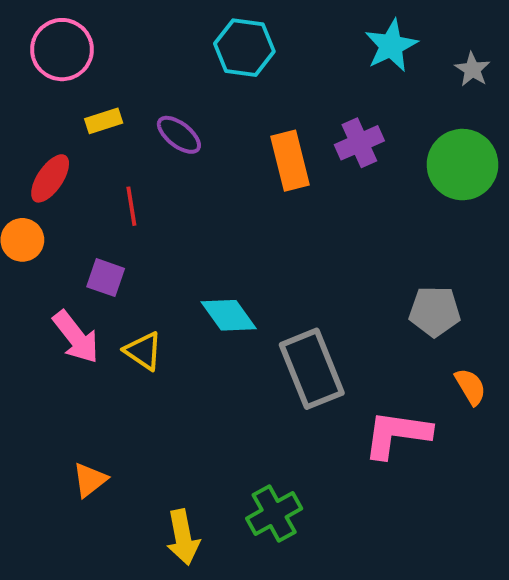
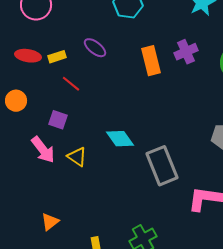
yellow rectangle: (104, 121) -> (57, 57), moved
red ellipse: (50, 178) -> (28, 56), moved, turned 65
red line: (131, 206) -> (71, 84), turned -42

